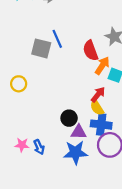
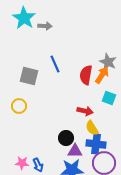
gray square: (41, 48) -> (29, 76), moved
red semicircle: (90, 51) -> (86, 75), turned 30
orange arrow: (102, 66) -> (102, 75), moved
red arrow: (98, 95) -> (85, 111), moved, turned 63

